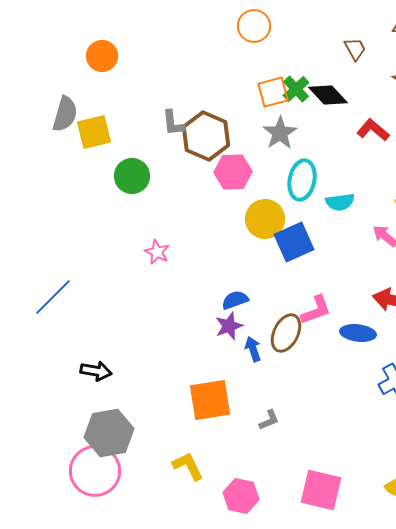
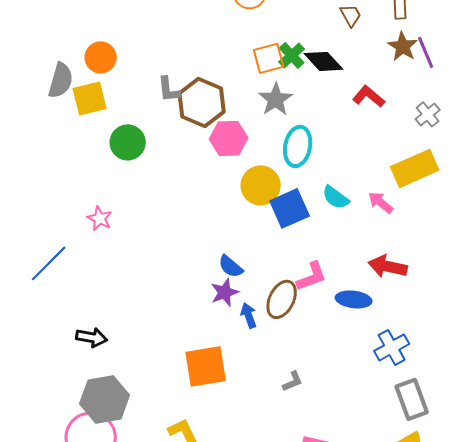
orange circle: (102, 56) -> (101, 57), moved
cyan semicircle: (340, 202) -> (336, 197), moved, turned 44
pink star: (157, 252) -> (100, 218), moved
blue semicircle: (235, 300) -> (231, 266), turned -120
gray L-shape: (269, 420) -> (293, 381), moved

